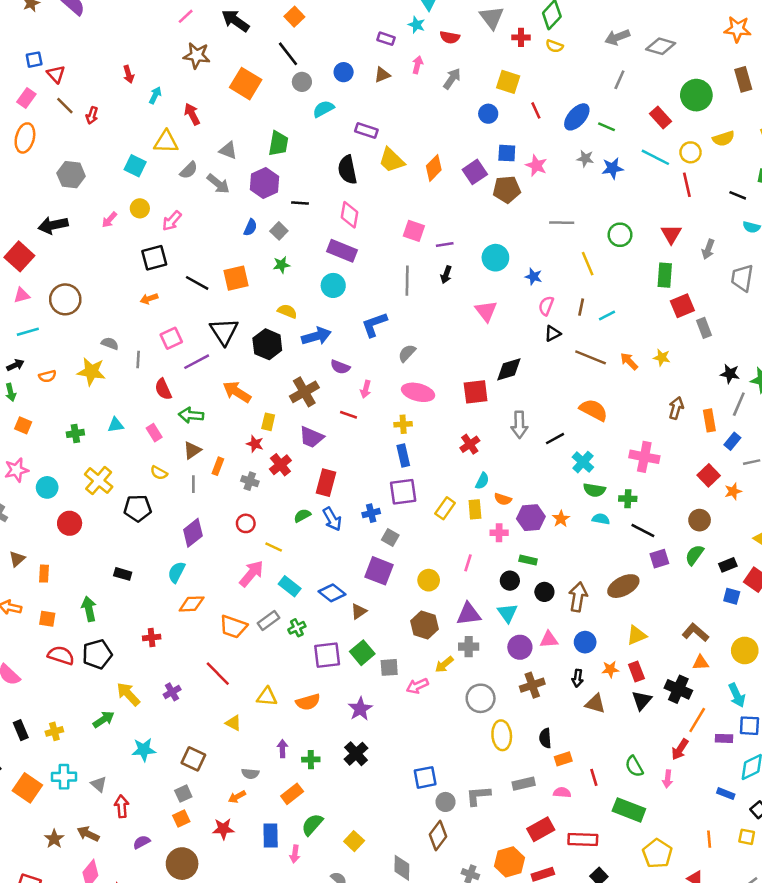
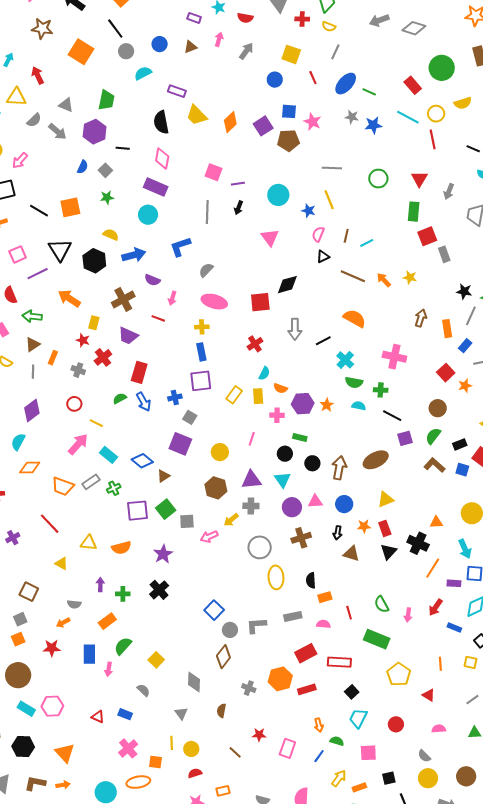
gray line: (619, 80) -> (335, 52), moved
yellow line: (588, 264) -> (329, 200), moved
brown L-shape: (695, 632) -> (434, 465), moved
red arrow: (680, 749) -> (436, 607), moved
blue square: (425, 777) -> (214, 610), turned -36

